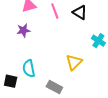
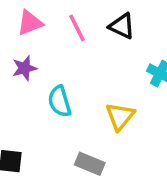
cyan semicircle: (29, 68) -> (60, 101), moved

